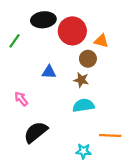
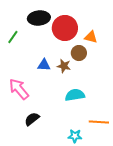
brown star: (81, 80) -> (64, 66), moved
pink arrow: (21, 99) -> (19, 89), size x1.6
black semicircle: (36, 132) -> (32, 119), size x0.7

